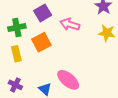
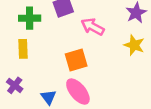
orange square: (41, 42) -> (76, 60), moved

